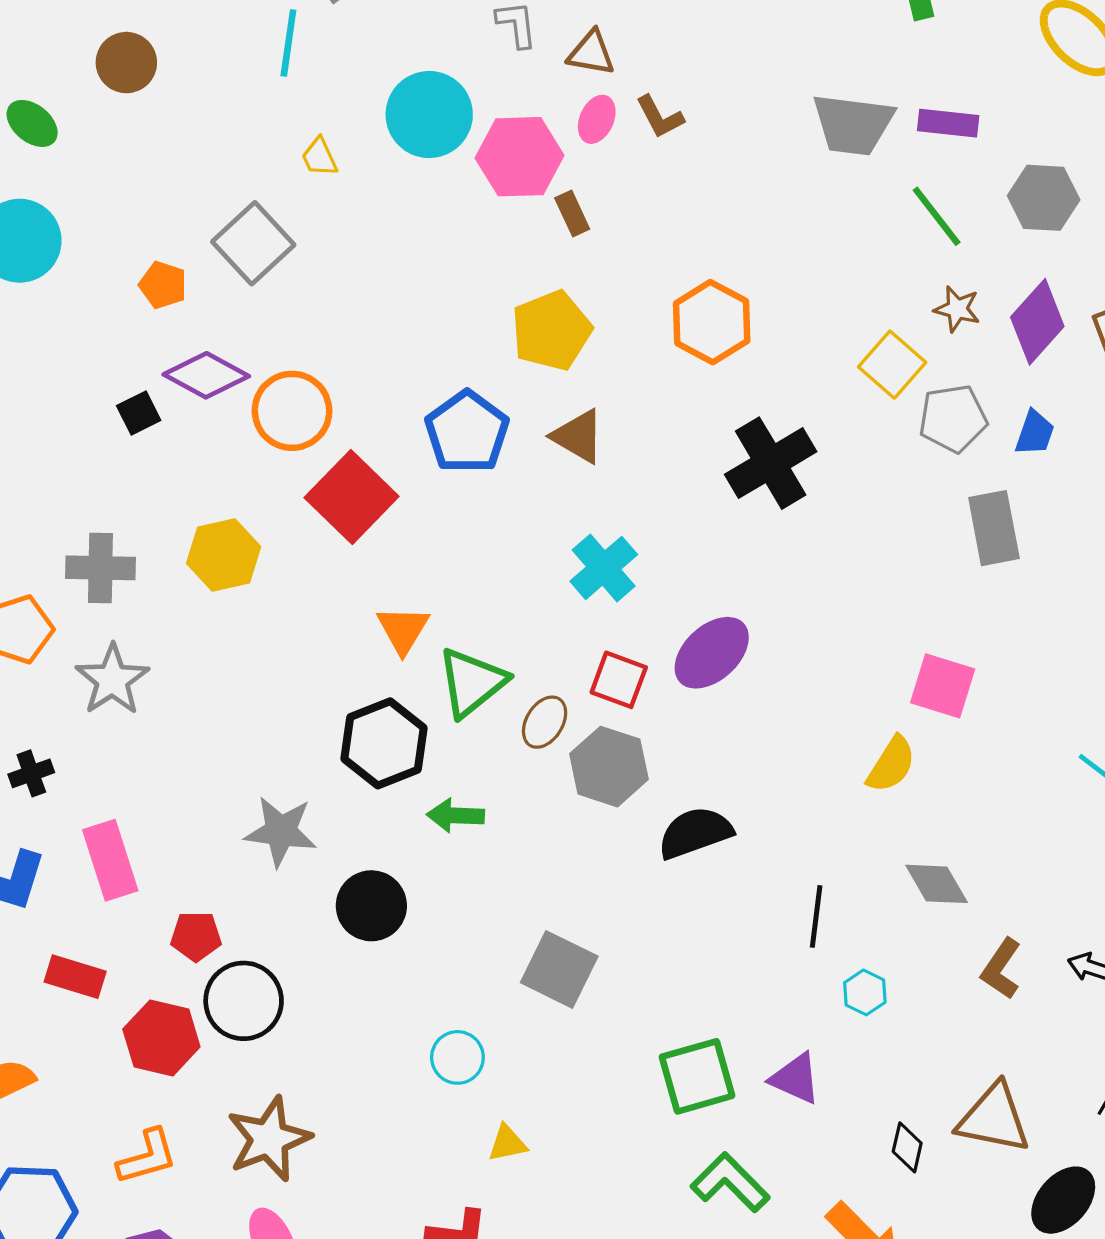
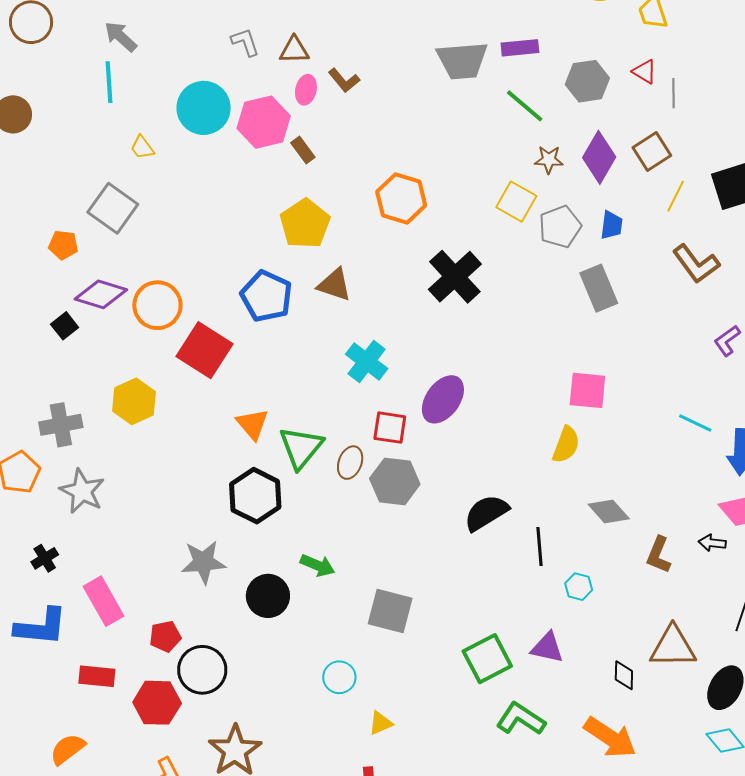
green arrow: (455, 815) -> (318, 565), moved, turned -148
black semicircle: (695, 833) -> (486, 513), moved

